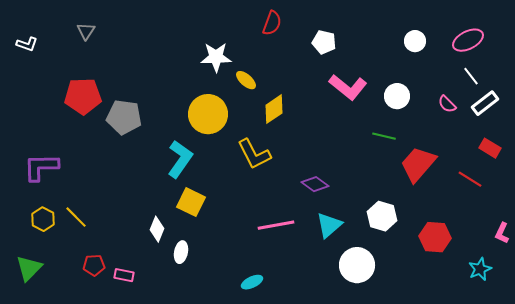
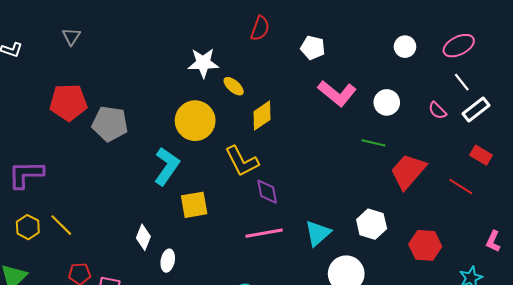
purple diamond: (315, 184) -> (267, 192), moved, turned 44
yellow square: (191, 202) -> (194, 205), moved, turned -36

